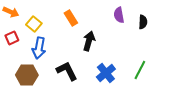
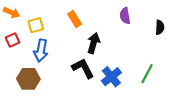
black semicircle: (143, 22) -> (160, 27), moved
yellow square: (34, 24) -> (36, 25), turned 35
black L-shape: (67, 71) -> (83, 68), moved

